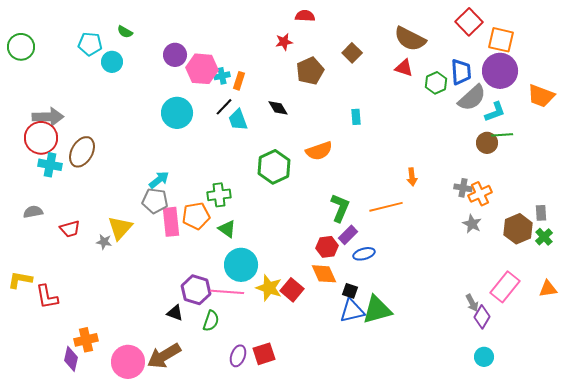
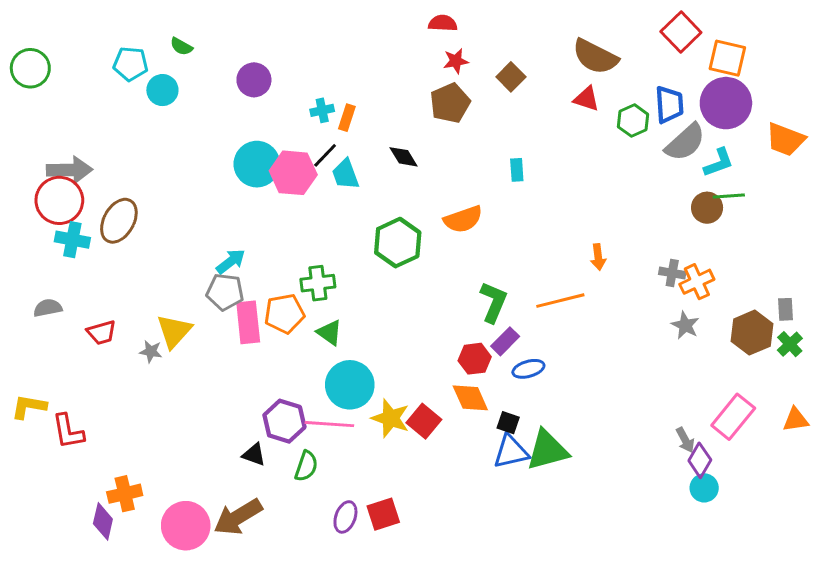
red star: (284, 42) -> (456, 61), moved
pink hexagon: (202, 69) -> (293, 173), moved
cyan circle: (484, 357) -> (704, 488), moved

